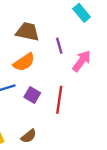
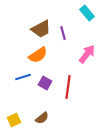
brown trapezoid: (28, 32) -> (41, 29), turned 140
purple line: (59, 46) -> (63, 33), moved

